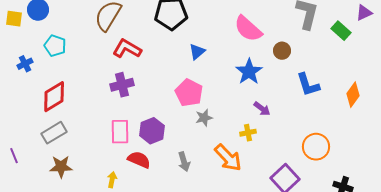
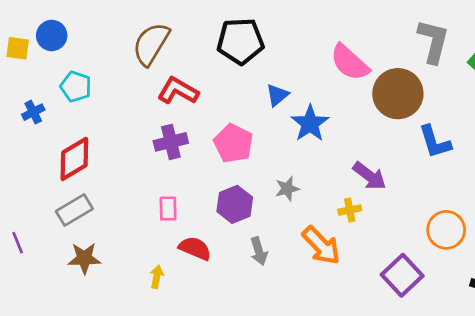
brown circle: (282, 51) -> (398, 94), size x2.0
blue star: (249, 72) -> (310, 123), moved
pink pentagon: (189, 93) -> (233, 143), moved
purple arrow: (262, 109) -> (370, 176), size x1.4
purple hexagon: (152, 131) -> (235, 204), moved
pink rectangle: (120, 132) -> (168, 209), size x0.7

